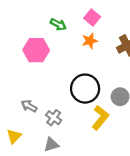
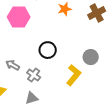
black circle: (85, 89) -> (48, 50), moved, size x0.7

